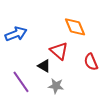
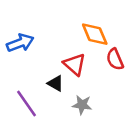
red semicircle: (91, 62) -> (115, 59), moved
gray star: (56, 86) -> (82, 105), moved

